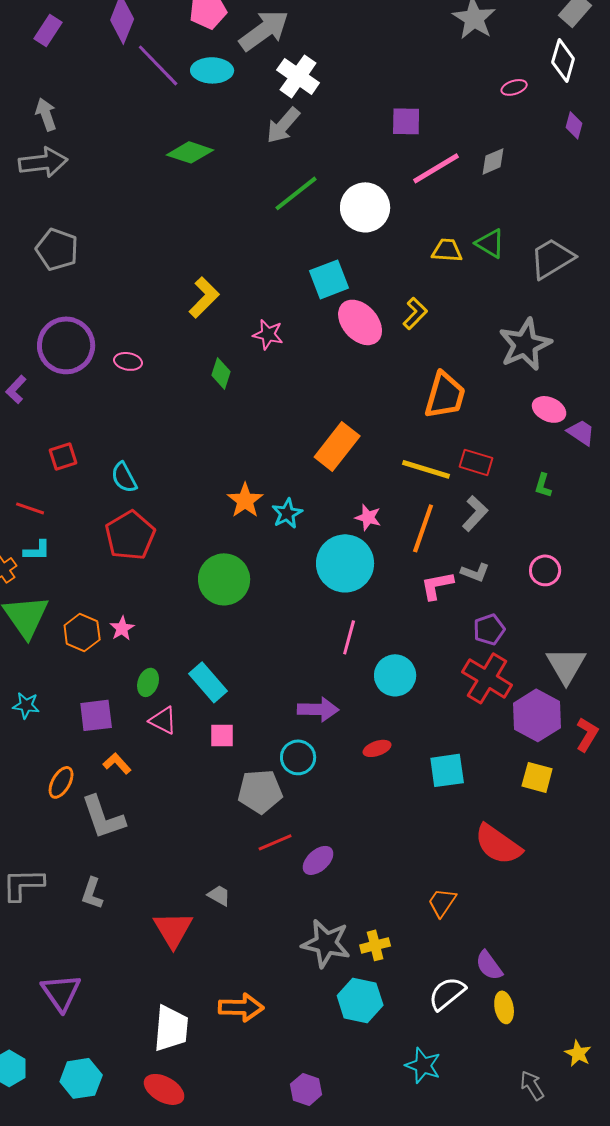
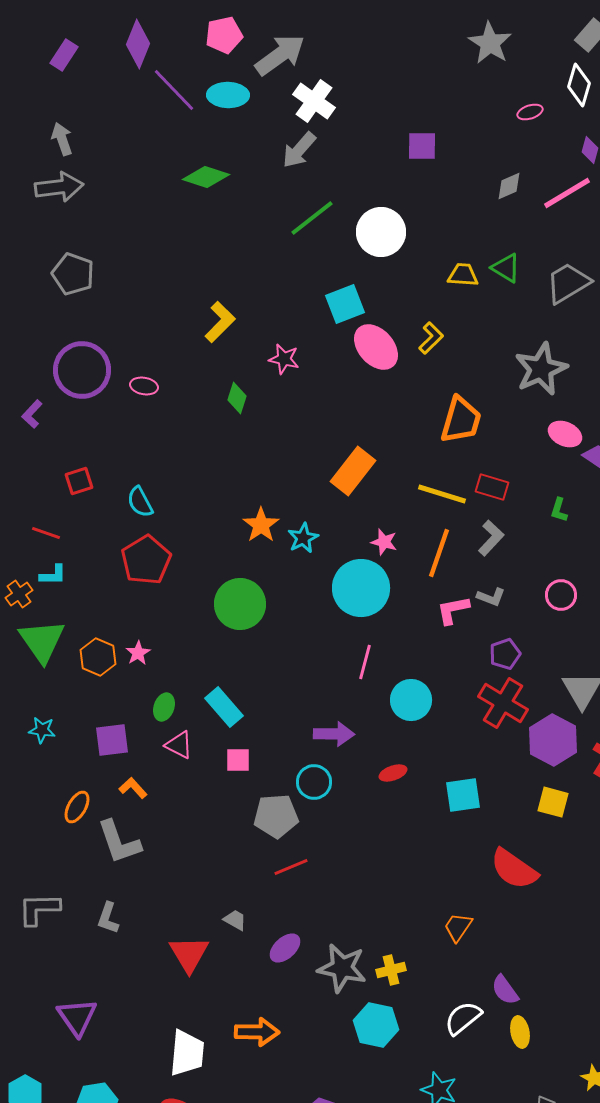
pink line: (436, 168) -> (567, 193), moved
purple ellipse: (318, 860) -> (285, 948), moved

